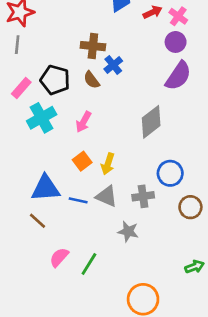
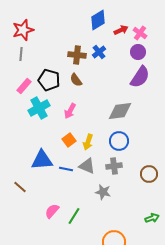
blue cross: (113, 65) -> (99, 52), moved
gray diamond: (151, 122) -> (120, 111), turned 30
blue circle: (170, 173) -> (119, 141), moved
brown line: (37, 221) -> (20, 187), moved

